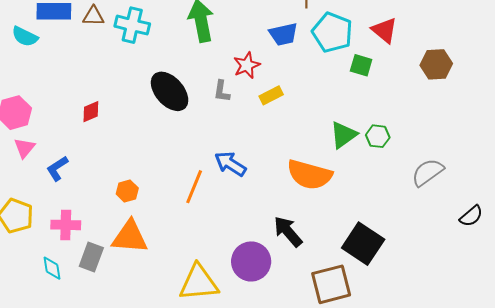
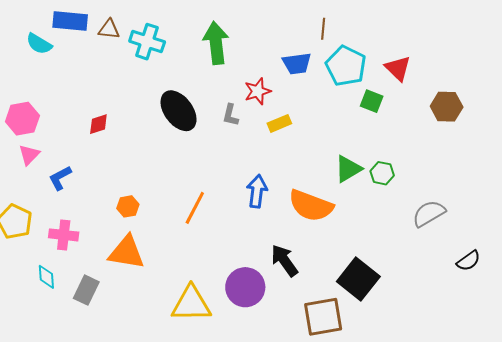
blue arrow: (230, 164) -> (257, 191), moved, turned 60
gray rectangle: (91, 257) -> (86, 290), moved

